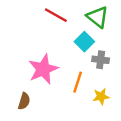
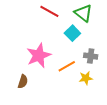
gray cross: (101, 60) -> (91, 56), moved
orange line: (78, 82) -> (67, 66), turned 42

